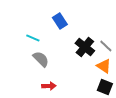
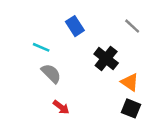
gray line: (106, 46) -> (132, 26), moved
red arrow: (49, 86) -> (61, 107), turned 40

